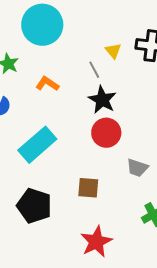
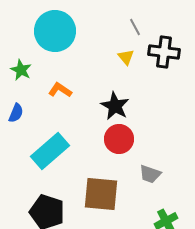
gray line: (94, 70) -> (135, 27), moved
brown square: (88, 188) -> (101, 194), size x1.6

